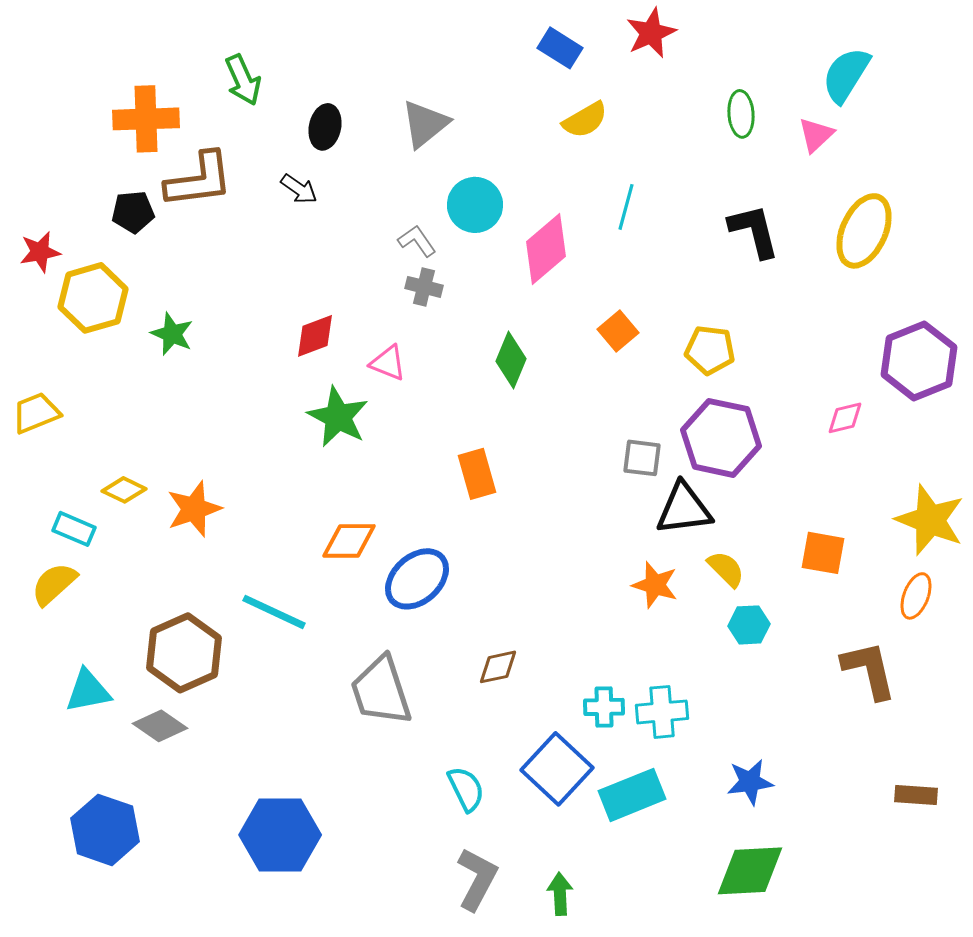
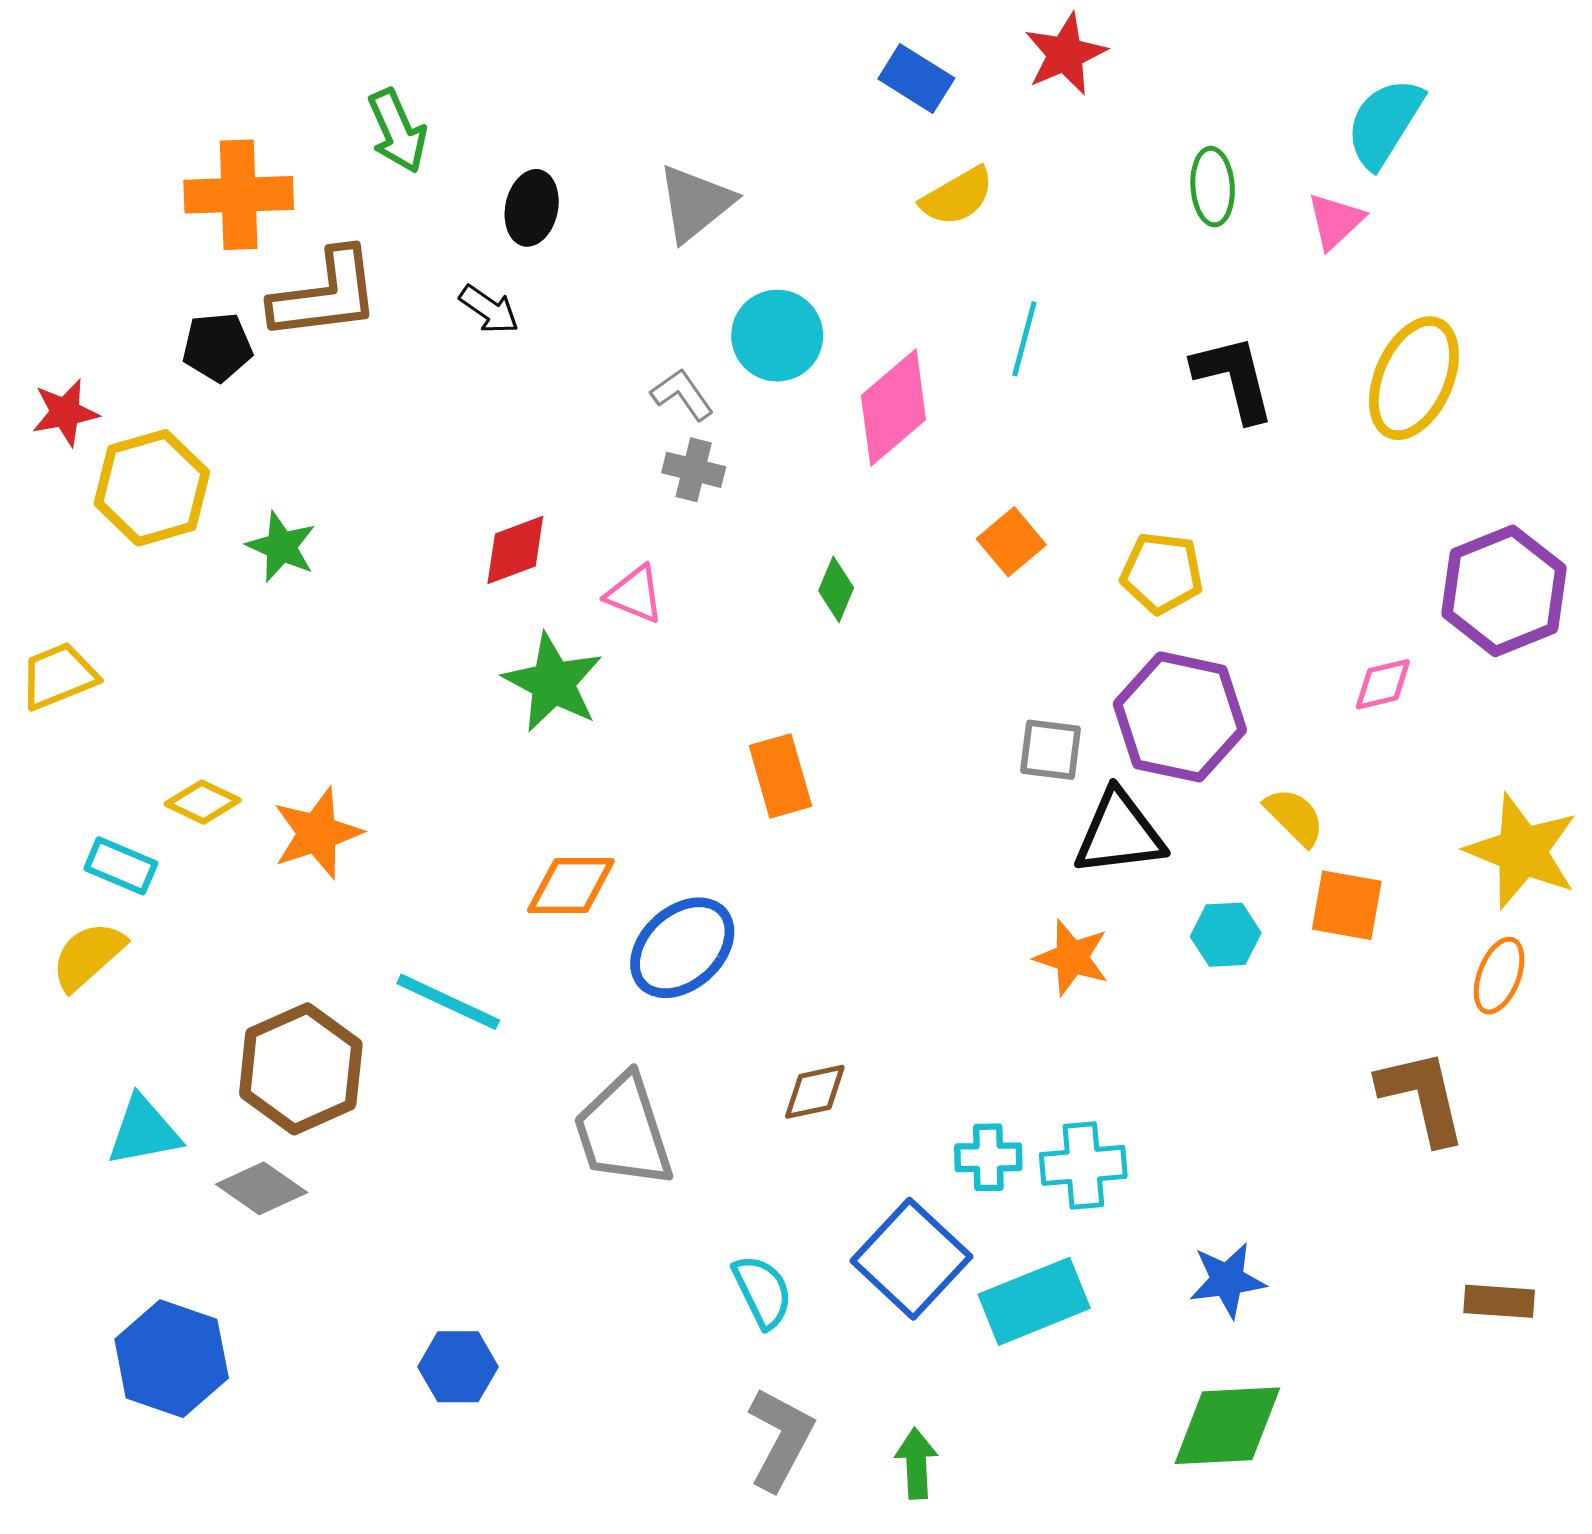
green diamond: (511, 360) -> (836, 589), size x0.7
yellow semicircle: (726, 569) -> (1294, 817), moved
cyan hexagon: (749, 625) -> (1226, 935), moved
blue hexagon: (280, 835) -> (458, 1367), size x0.6

